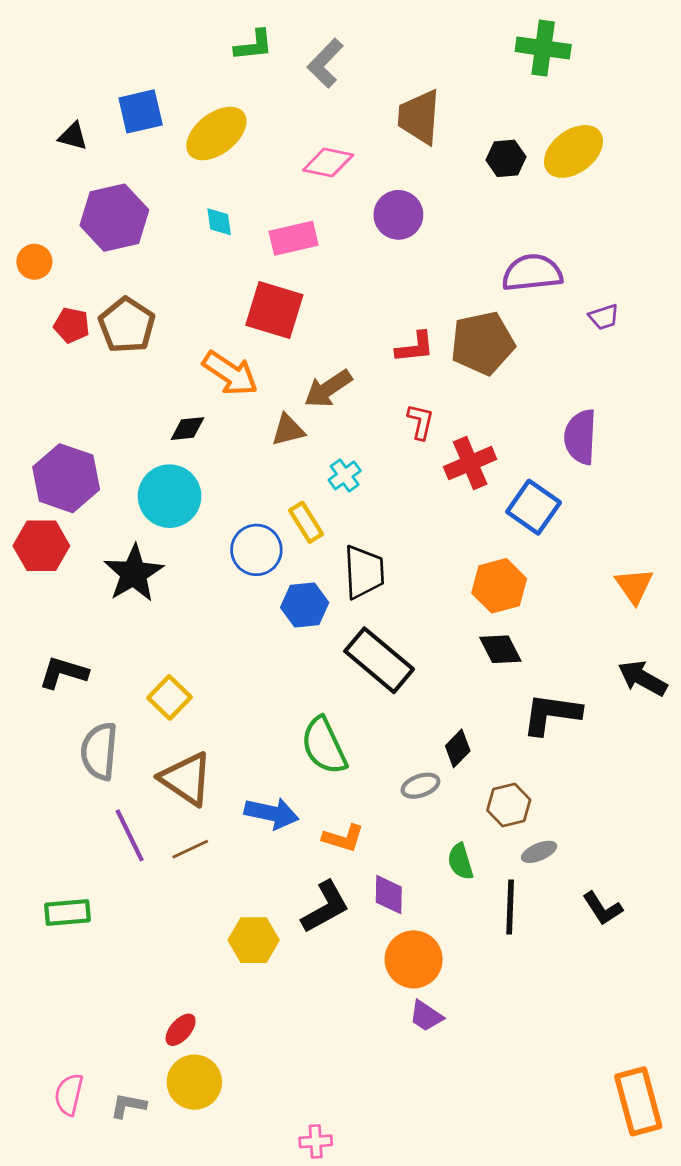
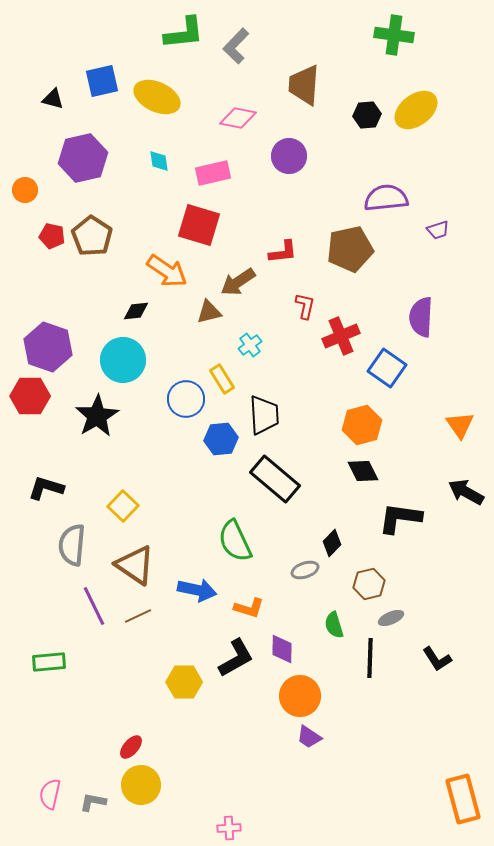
green L-shape: (254, 45) -> (184, 33), size x1.4
yellow ellipse: (216, 134) -> (157, 97), turned 63
red L-shape: (415, 347) -> (283, 252), moved

